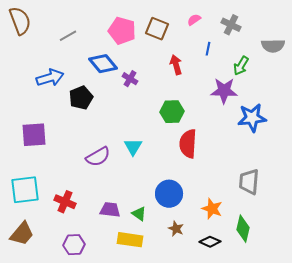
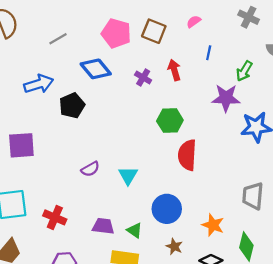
gray cross: (231, 25) -> (249, 17), moved
purple cross: (130, 79) -> (143, 78), moved
cyan triangle: (133, 147) -> (128, 175), moved
purple semicircle: (98, 157) -> (90, 169), size x0.7

